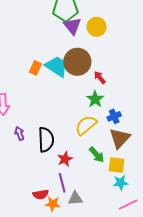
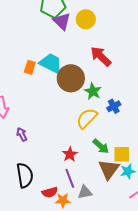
brown circle: (77, 62) -> (71, 78), moved
red arrow: (100, 77) -> (101, 56), moved, size x1.6
brown triangle: (120, 138) -> (109, 169), moved
black semicircle: (46, 140) -> (25, 175), moved

